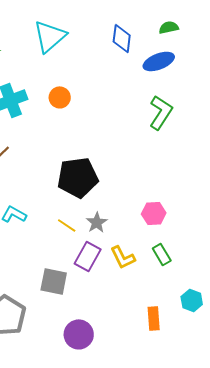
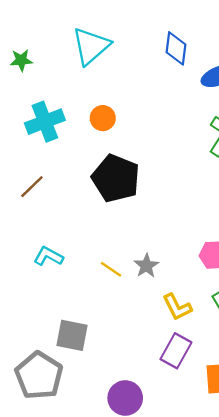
black pentagon: (78, 177) -> (116, 178), moved, turned 30
purple rectangle: (88, 256) -> (176, 351), moved
gray square: (54, 281) -> (72, 335), moved

